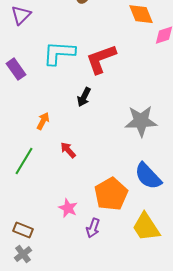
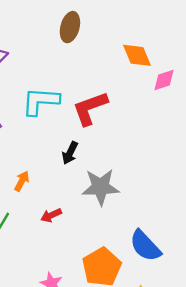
gray star: (141, 121) -> (101, 187), moved
red arrow: (68, 150) -> (51, 215), turned -72

